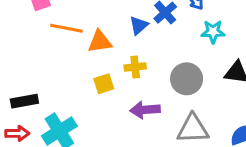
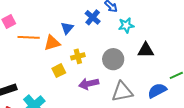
blue triangle: (139, 25) -> (67, 28), moved

